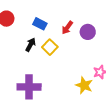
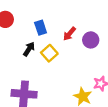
blue rectangle: (40, 24) -> (41, 28), turned 40

